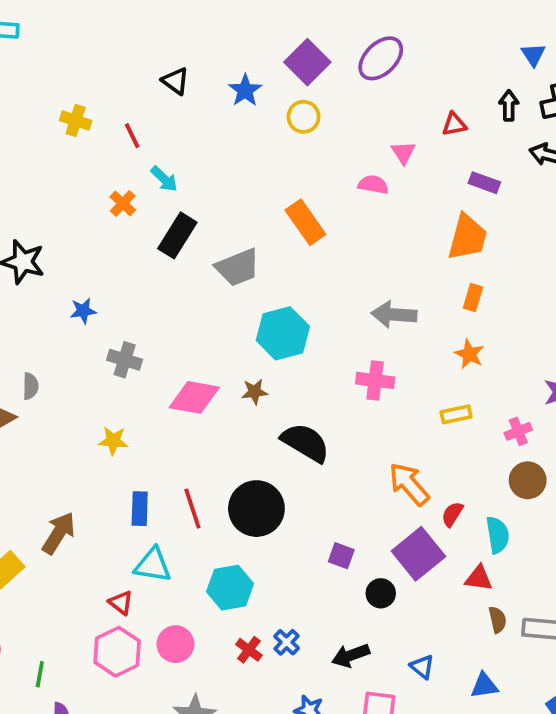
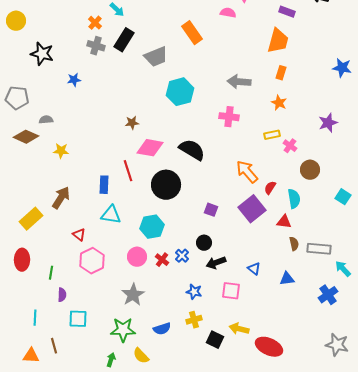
gray cross: (125, 360) -> (96, 46), moved
gray semicircle: (30, 386) -> (46, 120), turned -96
brown star: (255, 392) -> (132, 123), moved
pink diamond: (194, 397) -> (150, 148), moved
pink cross: (518, 431) -> (290, 146), moved, turned -32
yellow star: (113, 441) -> (61, 151), moved
red line: (192, 509) -> (128, 171), moved
black circle: (381, 593) -> (204, 243), moved
red triangle: (121, 603) -> (79, 235), moved
pink circle: (175, 644) -> (137, 257), moved

